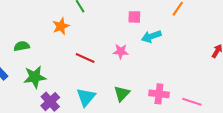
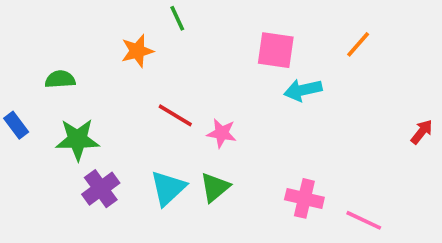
pink square: (134, 17) -> (276, 50), size x1.5
pink star: (121, 51) -> (222, 133), moved
green triangle: (122, 94) -> (215, 187), moved

